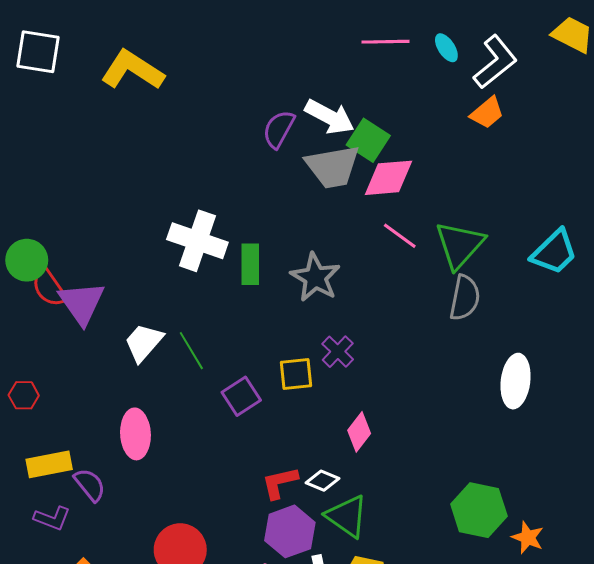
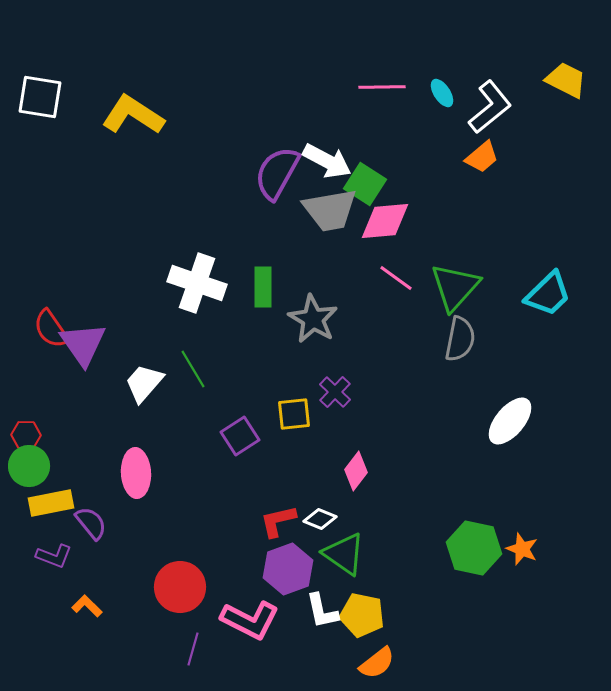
purple semicircle: (279, 129) -> (277, 173), size x1.4
green circle: (27, 260) -> (29, 466), moved
green rectangle: (250, 264) -> (263, 287), moved
green line: (191, 351) -> (193, 369), moved
white ellipse: (516, 381) -> (510, 421), turned 33
orange star: (528, 538) -> (522, 549), moved

